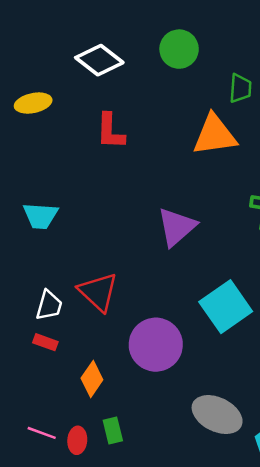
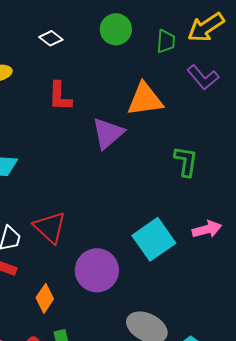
white diamond: (99, 60) -> (51, 38), size x0.6
green trapezoid: (240, 88) -> (166, 41), moved
purple triangle: (177, 227) -> (108, 133), moved

